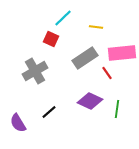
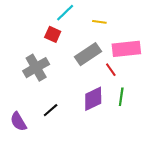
purple diamond: (90, 101) -> (93, 99), turned -50
green line: (117, 109) -> (121, 97), moved

